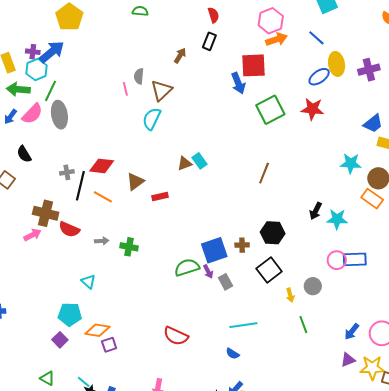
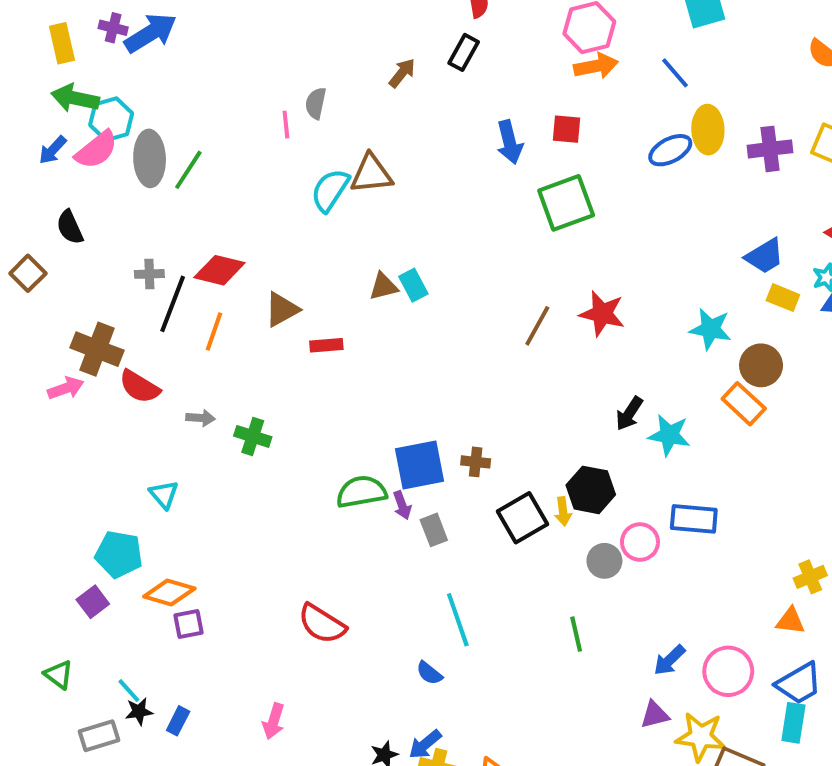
red square: (254, 65) -> (566, 129), moved, size x0.6
cyan hexagon: (37, 70) -> (111, 119), moved
brown triangle: (161, 90) -> (371, 174), moved, turned 30
green line: (50, 91) -> (188, 170), moved
red star: (312, 109) -> (602, 314), moved
orange line: (103, 197) -> (214, 331), turned 72
black hexagon: (273, 233) -> (591, 490), moved
pink circle: (337, 260) -> (640, 542), moved
yellow arrow: (290, 295) -> (563, 511), moved
cyan line: (243, 325) -> (458, 620), turned 72

